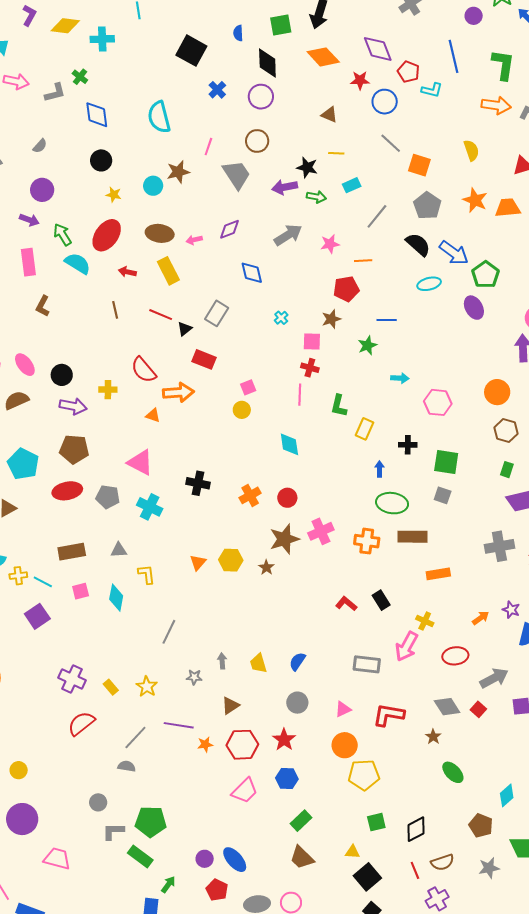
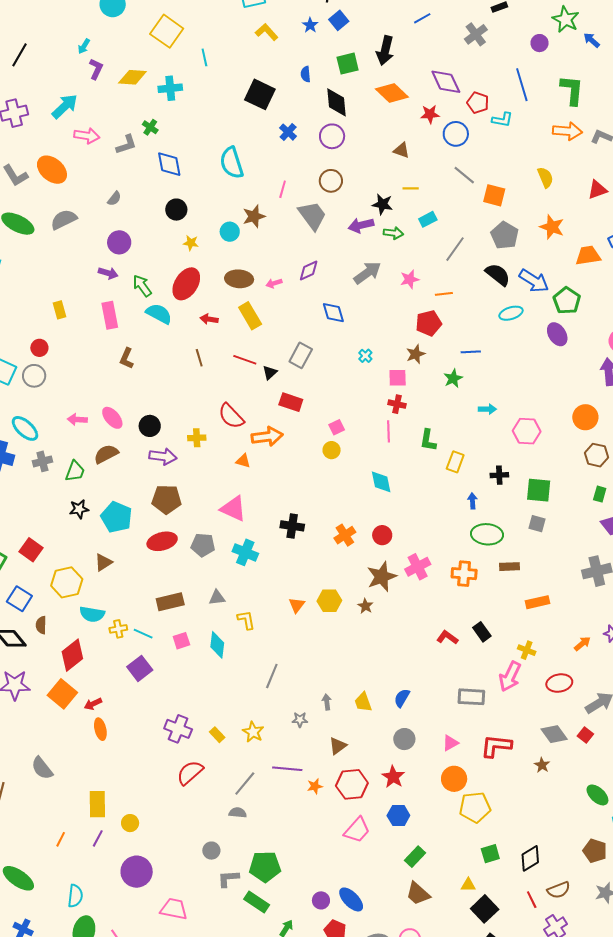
orange trapezoid: (508, 208) -> (588, 255), moved
brown rectangle: (413, 537) -> (509, 567), size x0.7
green ellipse: (453, 772) -> (597, 795), moved

